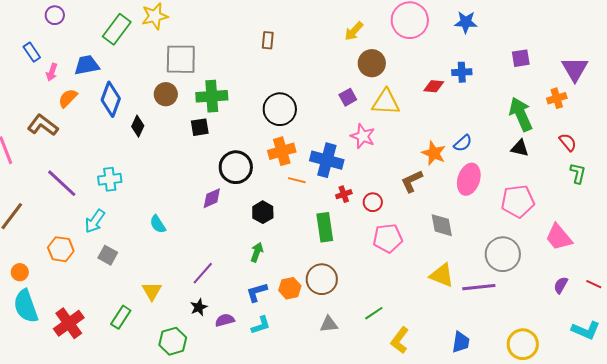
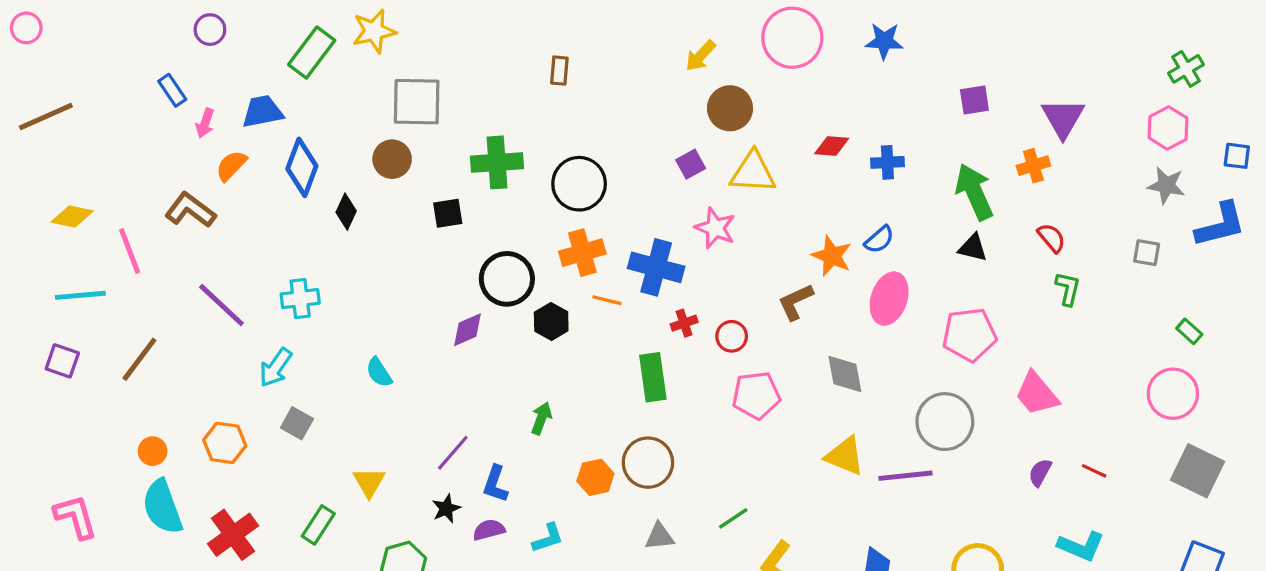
blue cross: (462, 72) -> (887, 162), moved
green cross: (212, 96) -> (497, 162), moved
black hexagon: (263, 212) -> (551, 322), moved
orange hexagon: (61, 249) -> (225, 443), moved
blue L-shape: (257, 292) -> (495, 484), moved, turned -55

